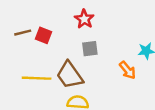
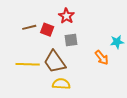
brown line: (23, 33) -> (29, 27), moved
red square: (43, 35) -> (47, 30), moved

